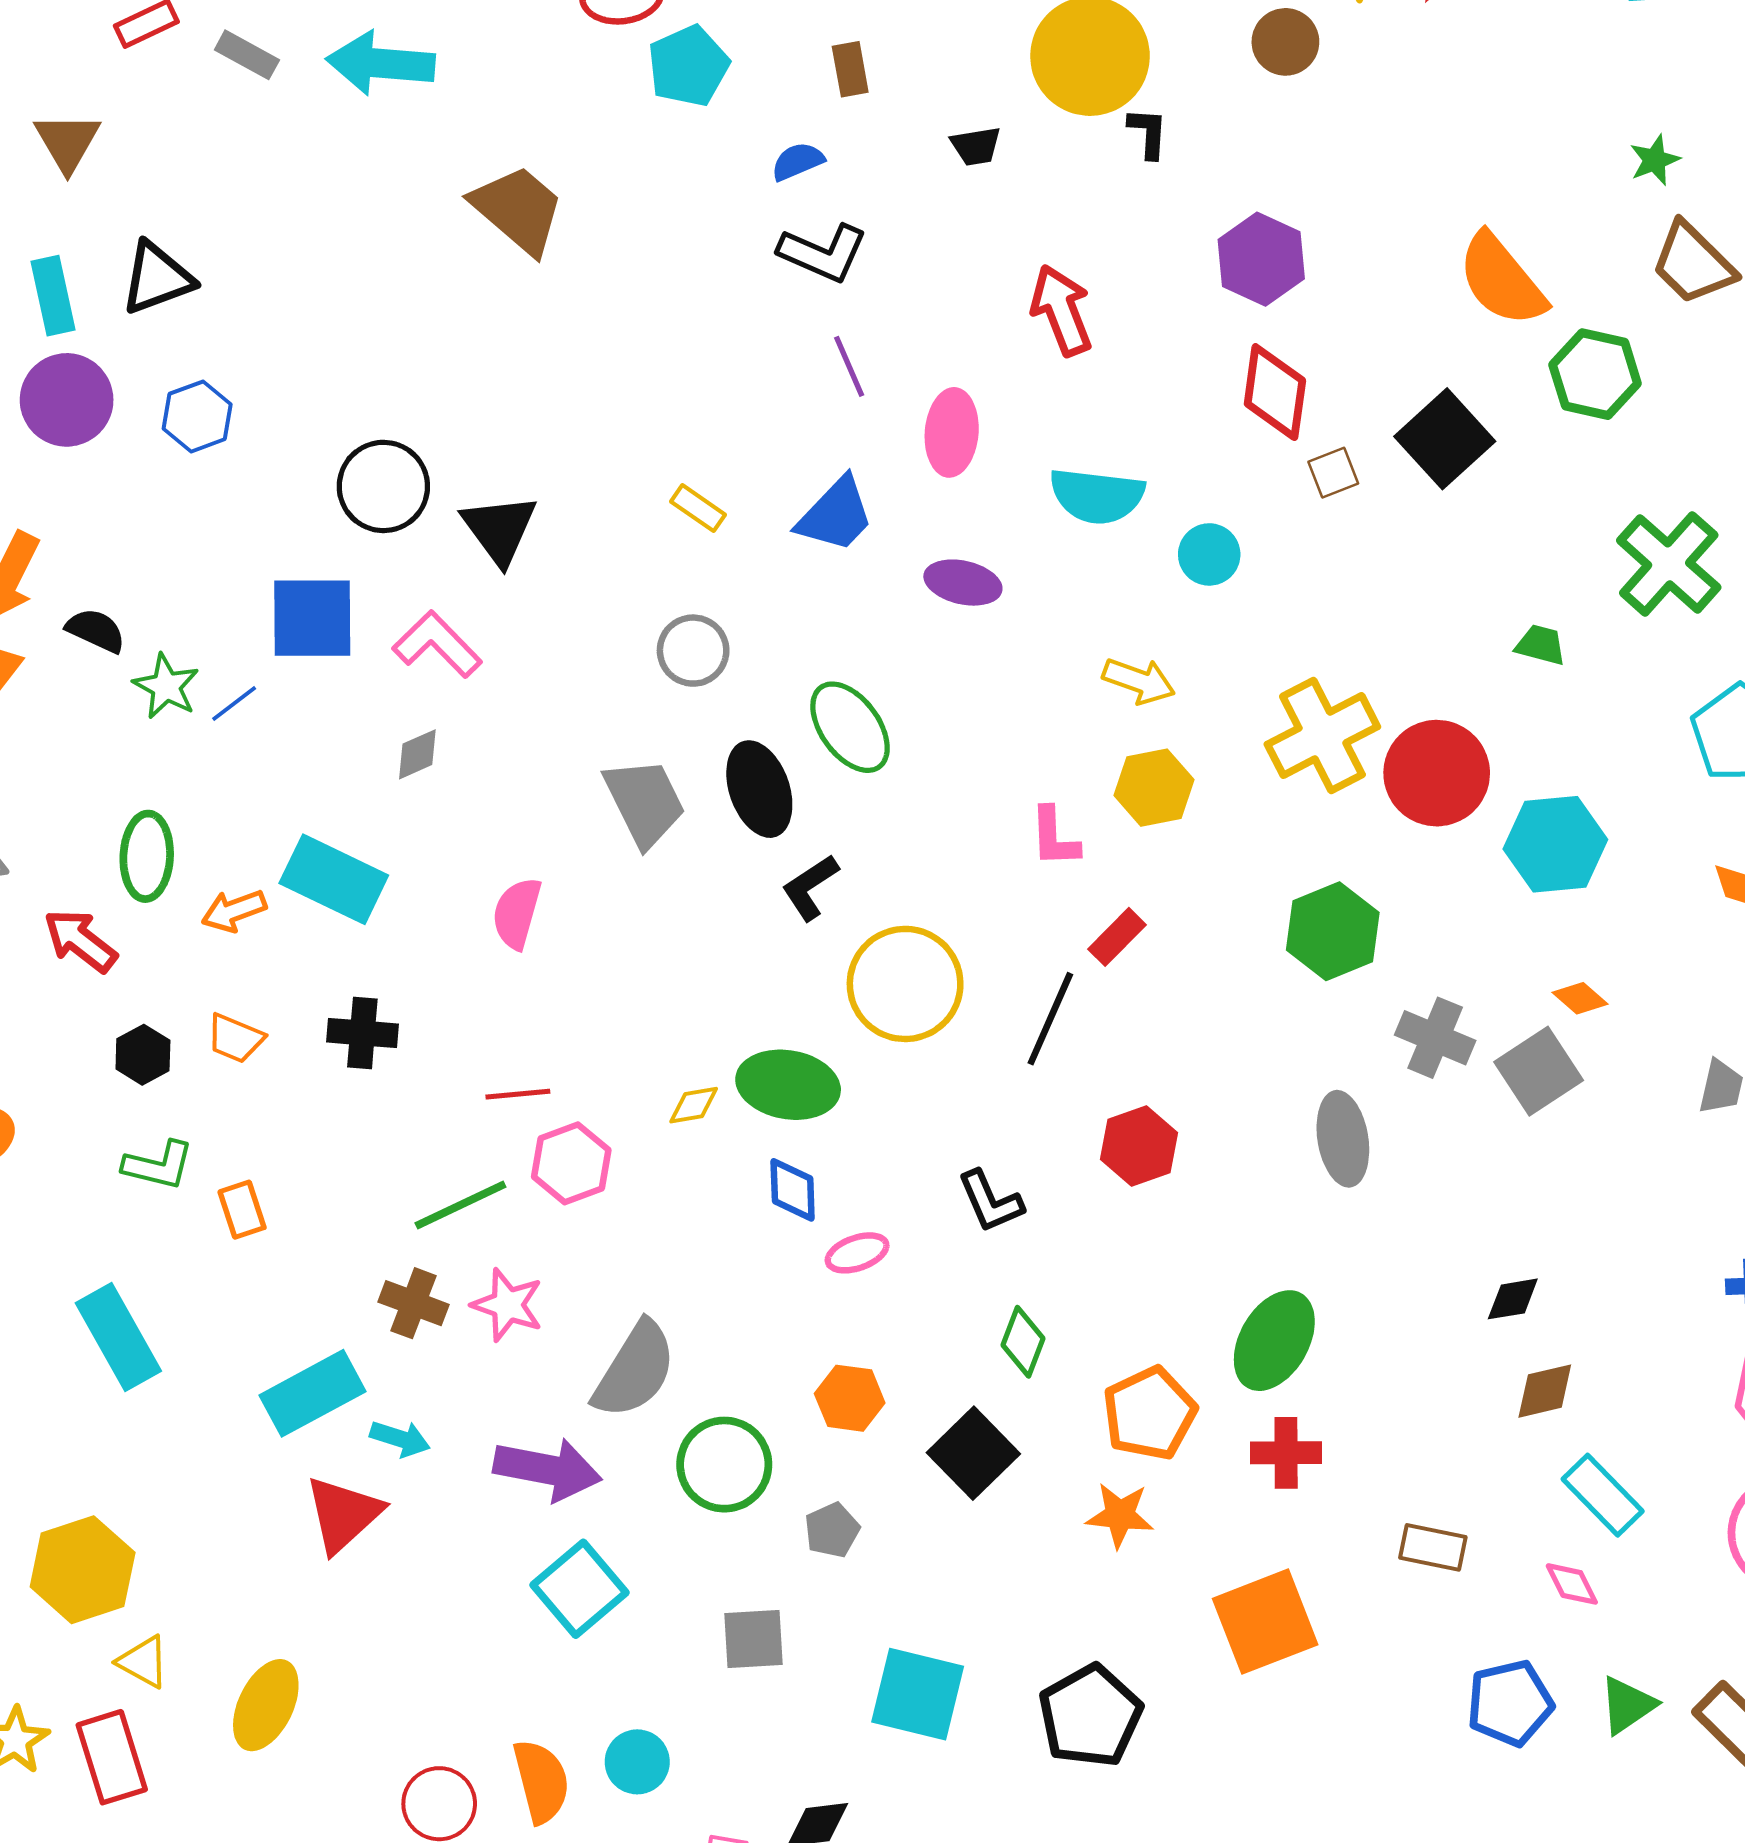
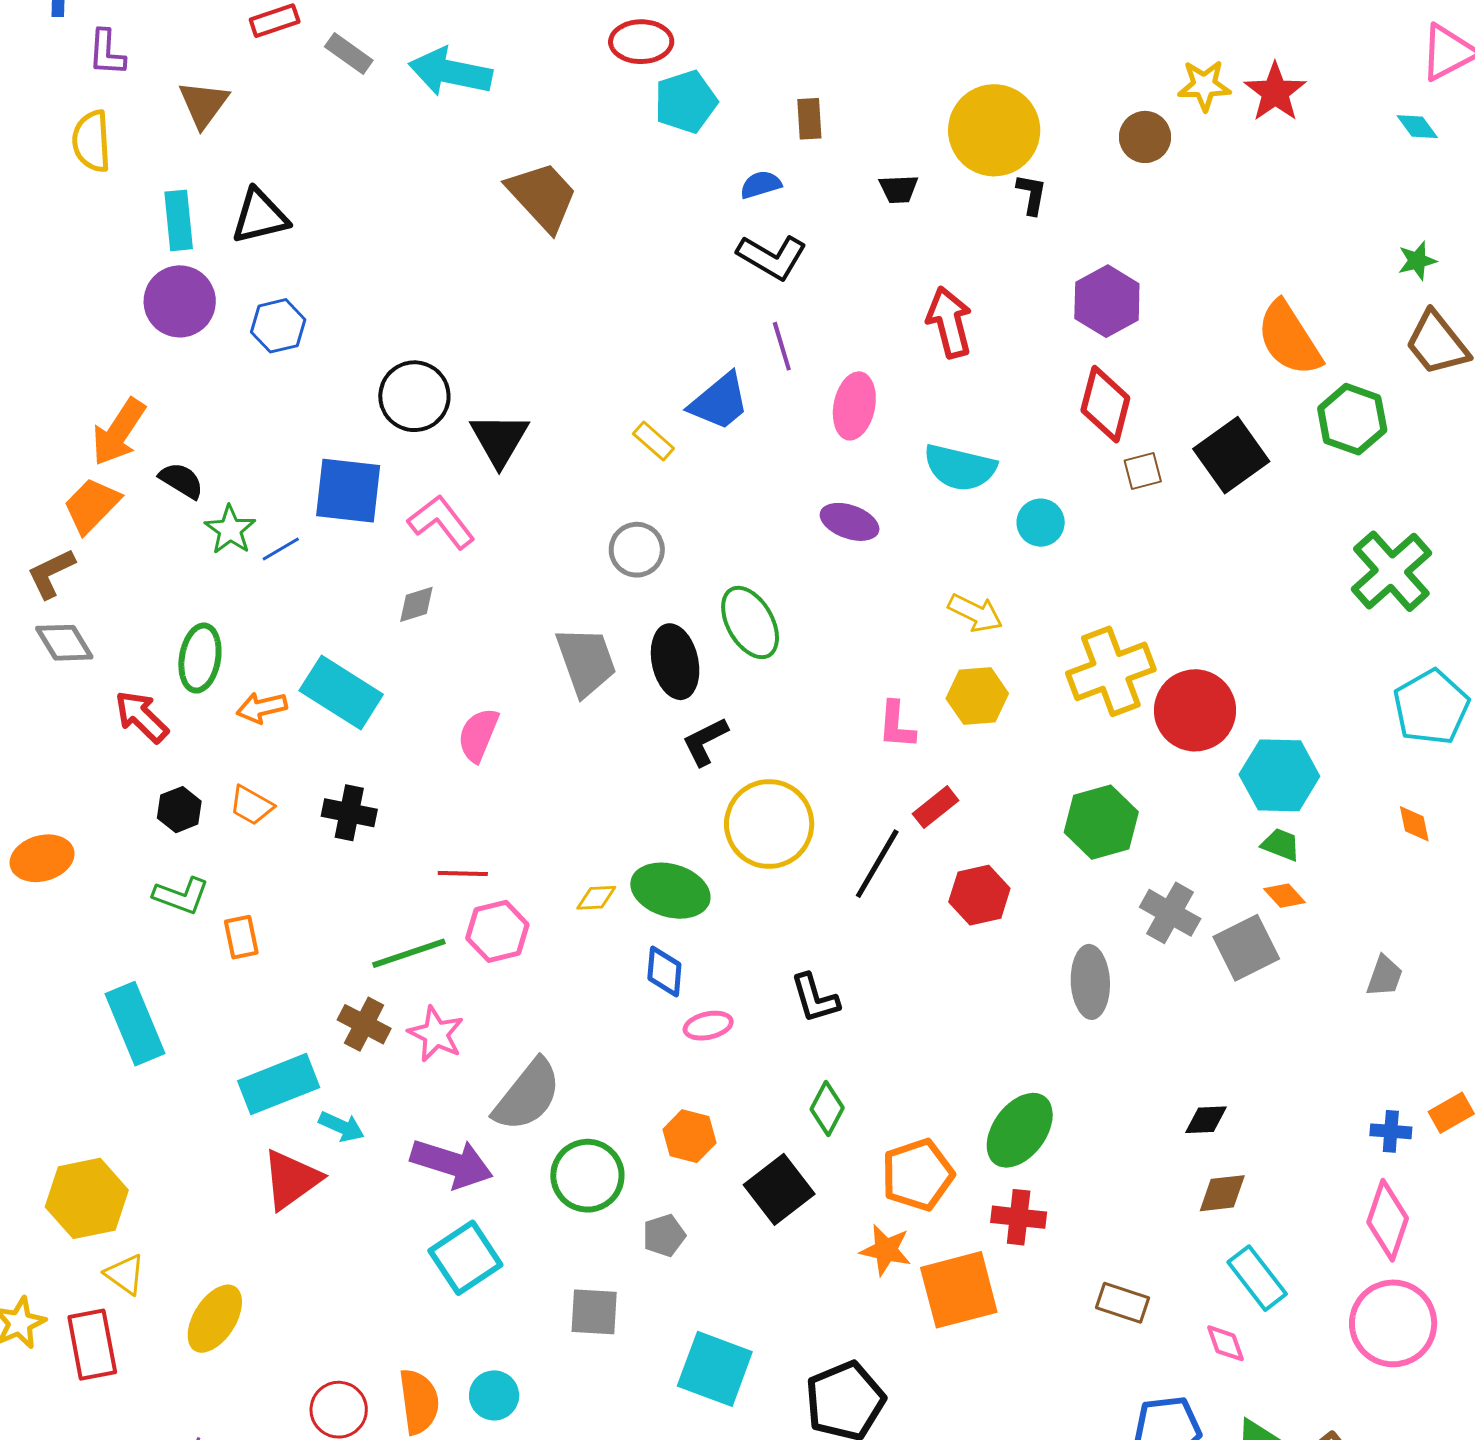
blue trapezoid: (836, 515) -> (719, 402), moved
green trapezoid: (1541, 645) -> (1281, 845), moved
red hexagon: (1139, 1146) -> (979, 895), moved
orange square: (1265, 1622) -> (959, 1290), moved

